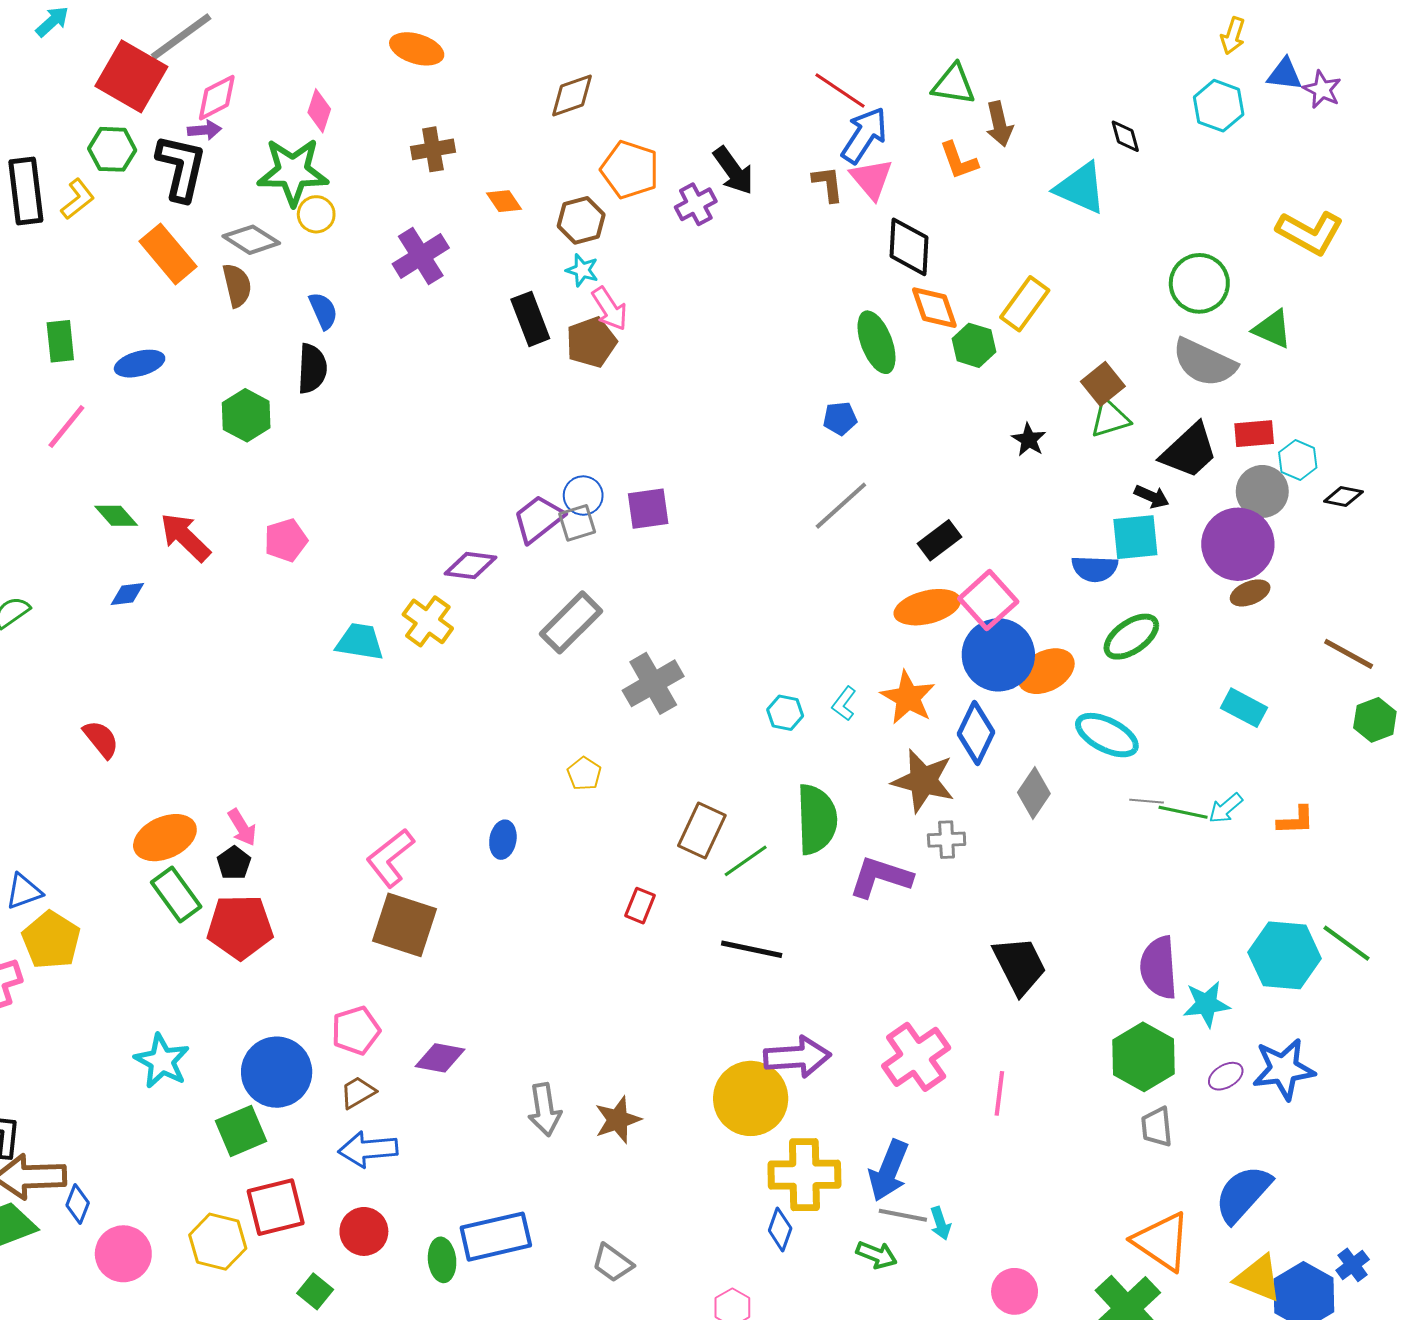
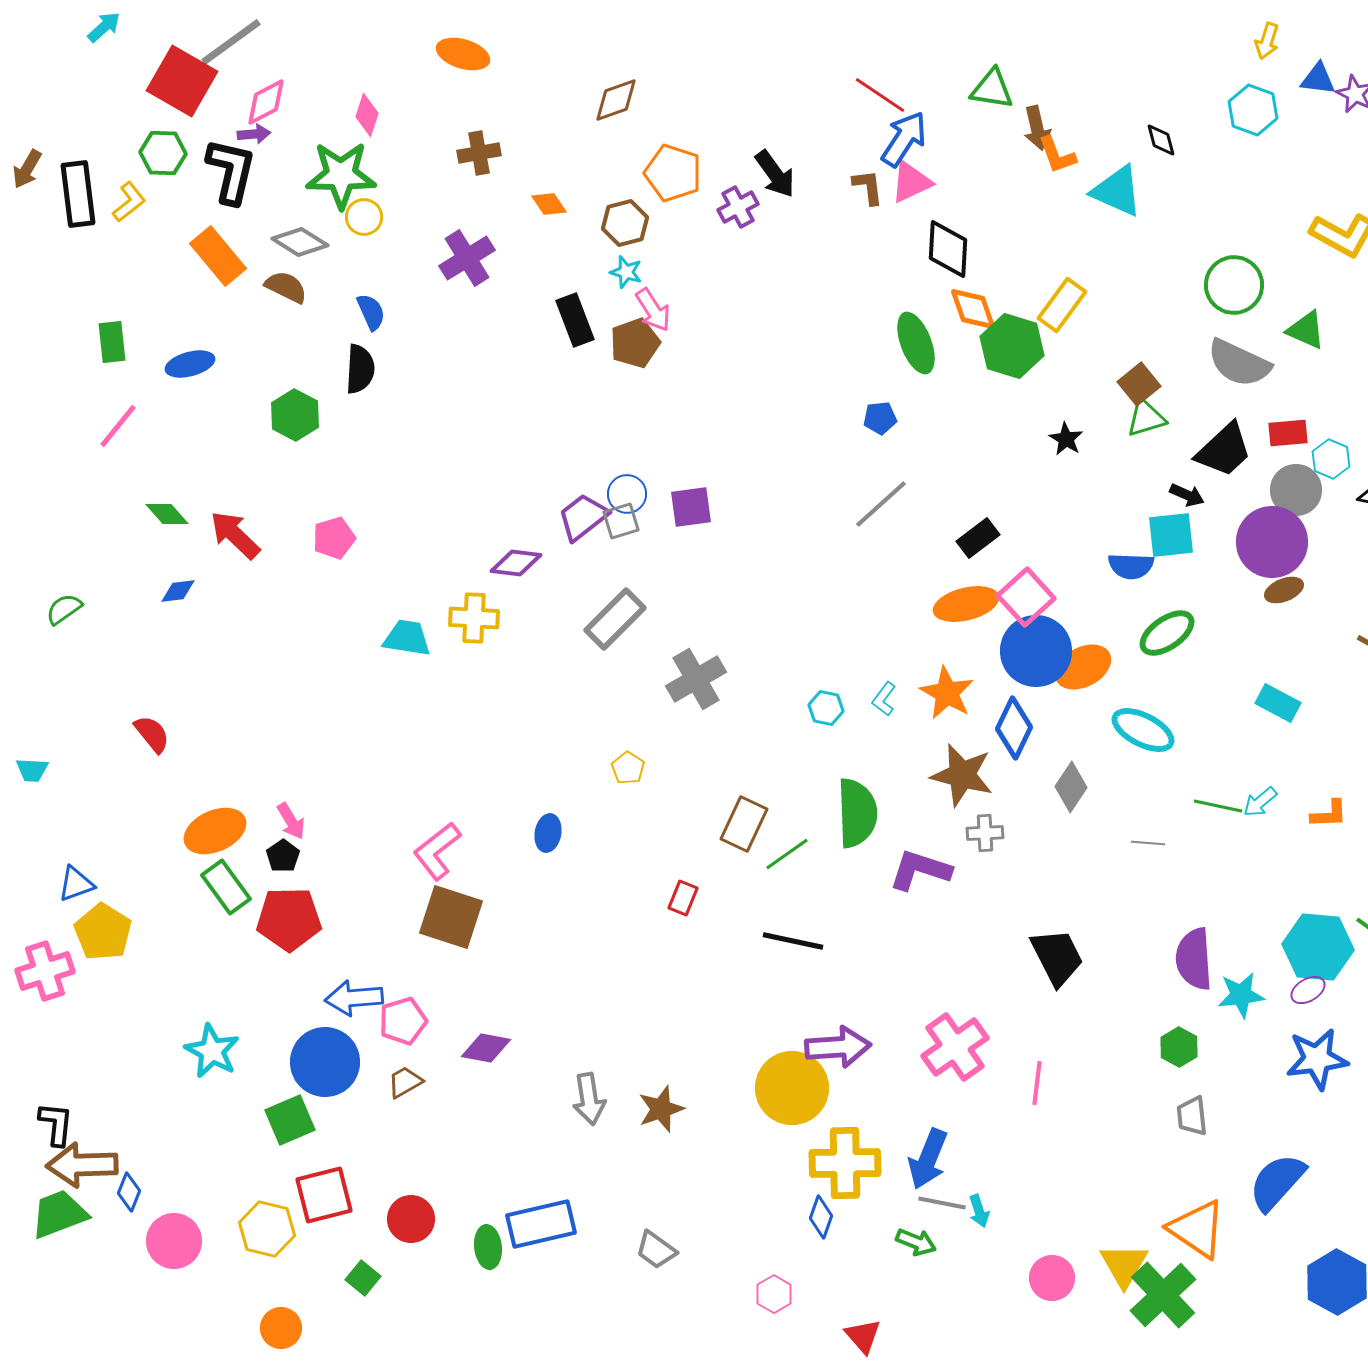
orange L-shape: (959, 161) -> (1057, 155), moved
pink triangle: (871, 179) -> (911, 182), turned 45
brown semicircle: (237, 285) -> (286, 287), turned -51
green hexagon: (974, 345) -> (1012, 346), size x1.5
yellow cross: (428, 621) -> (474, 618), turned -33
gray line: (1147, 801) -> (1148, 843), moved
green hexagon: (1143, 1057) -> (1179, 1047), size x0.6
purple ellipse: (1226, 1076) -> (1308, 990), moved
blue arrow: (368, 1149) -> (354, 998), moved
yellow triangle: (1258, 1278) -> (1124, 1265), moved, turned 38

